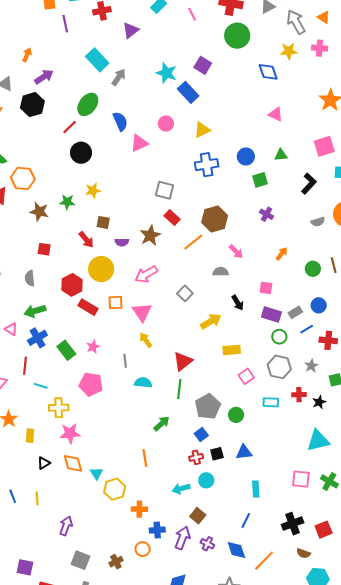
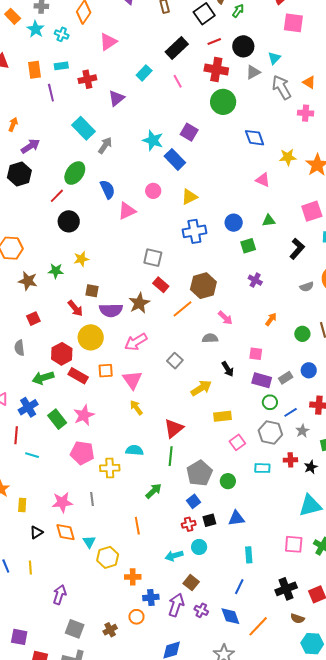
yellow star: (289, 51) -> (288, 157), moved
purple semicircle: (122, 242) -> (111, 310), size x1.6
red square: (44, 249) -> (33, 319), turned -32
green arrow: (35, 311) -> (43, 378), moved
blue line: (307, 329) -> (291, 412), moved
pink star: (93, 347) -> (84, 415), size x1.5
gray line: (125, 361) -> (92, 499), moved
yellow cross: (59, 408) -> (110, 468), moved

